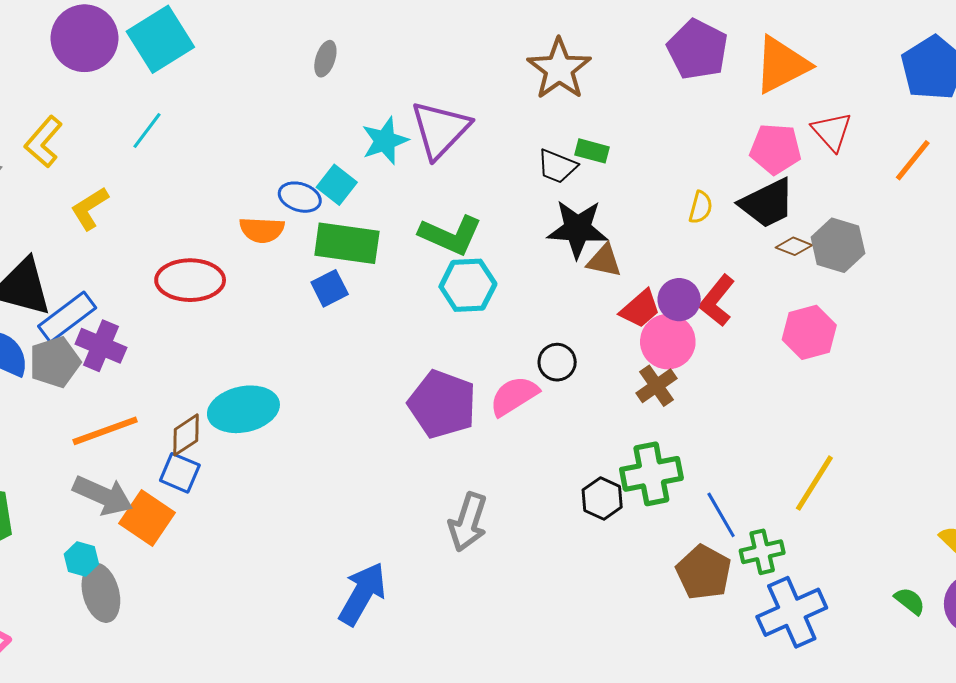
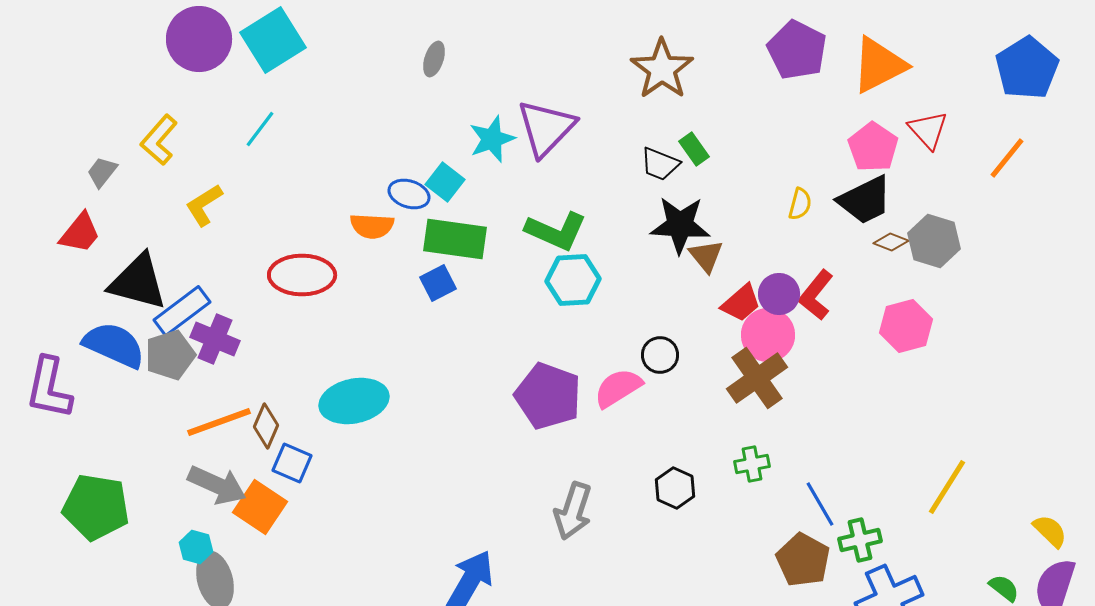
pink pentagon: (775, 149) -> (873, 147), turned 30
green rectangle: (592, 151) -> (694, 149), turned 40
brown triangle: (604, 261) -> (706, 256), turned 39
brown cross: (657, 386) -> (757, 378), size x1.5
brown diamond: (186, 435) -> (266, 426), moved, turned -33
green cross: (651, 474) -> (752, 464), size x0.6
yellow line: (814, 483) -> (947, 487), moved
black hexagon: (602, 498) -> (675, 488), moved

